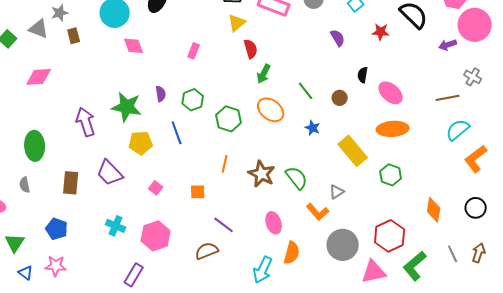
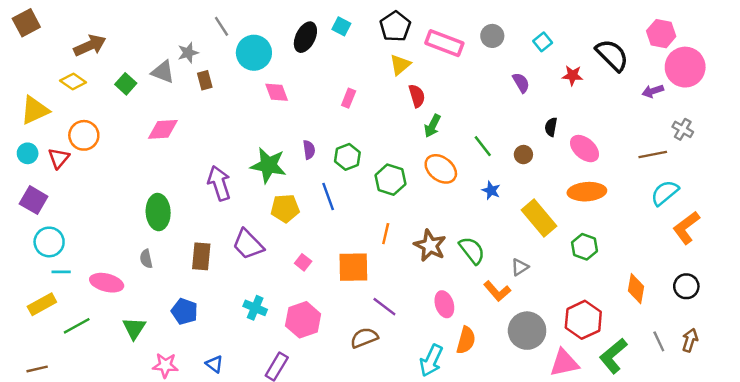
orange square: (198, 192) -> (353, 267), size x1.8
pink star: (56, 266) -> (165, 365), moved
blue triangle: (26, 273) -> (214, 364), moved

